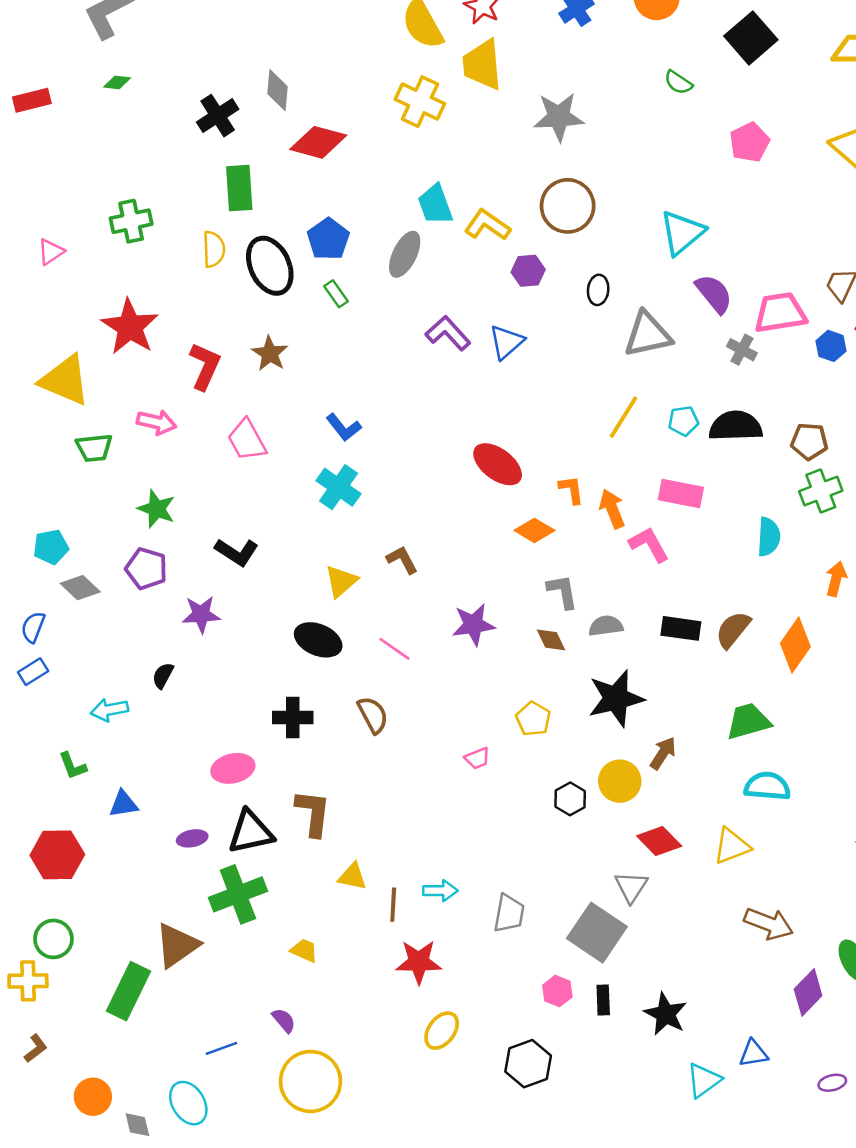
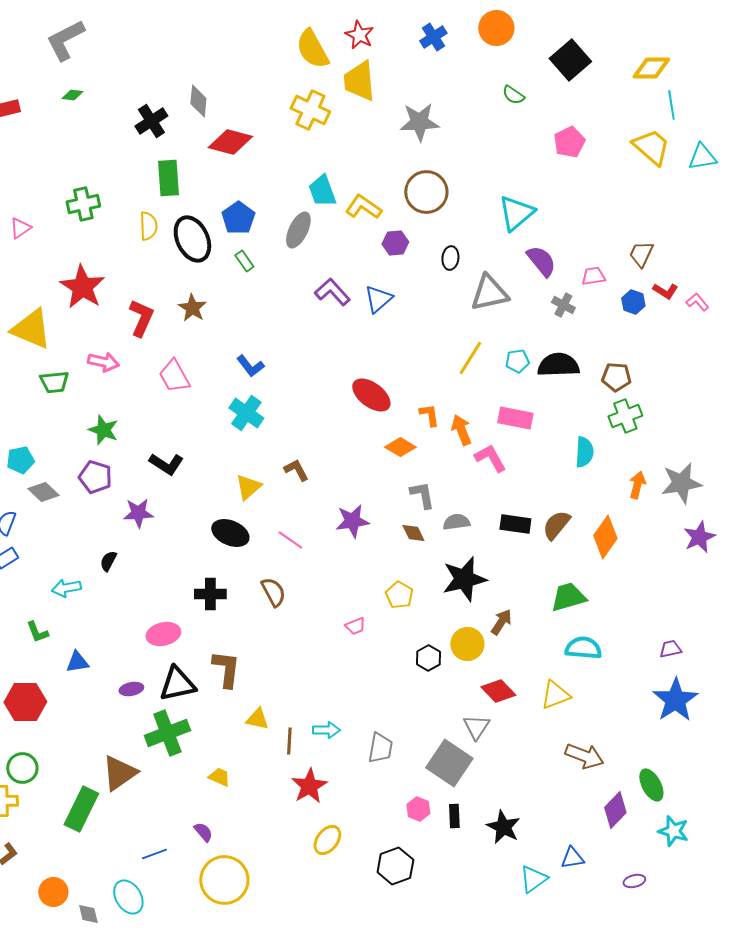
pink trapezoid: (780, 313) -> (593, 276), size x0.6
red star: (419, 962) -> (309, 786), turned -30

